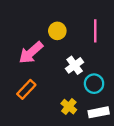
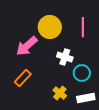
yellow circle: (57, 31) -> (50, 27), size x1.5
white cross: (75, 65) -> (65, 57), turned -35

